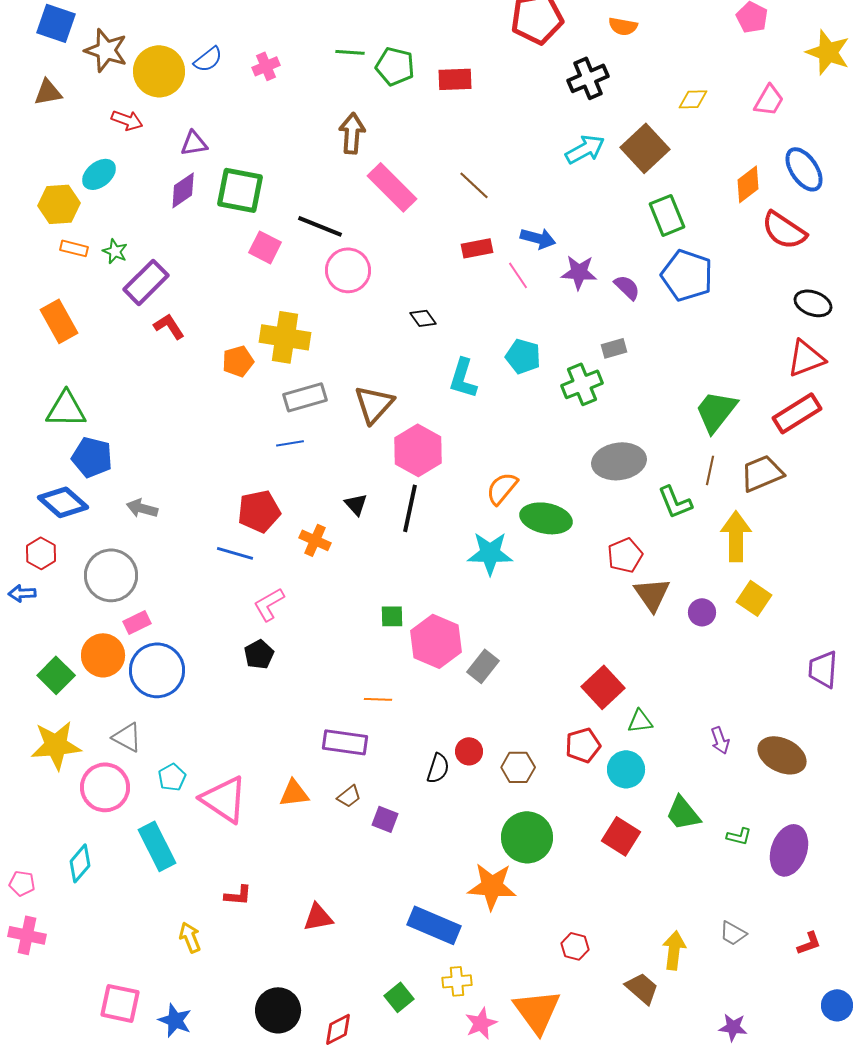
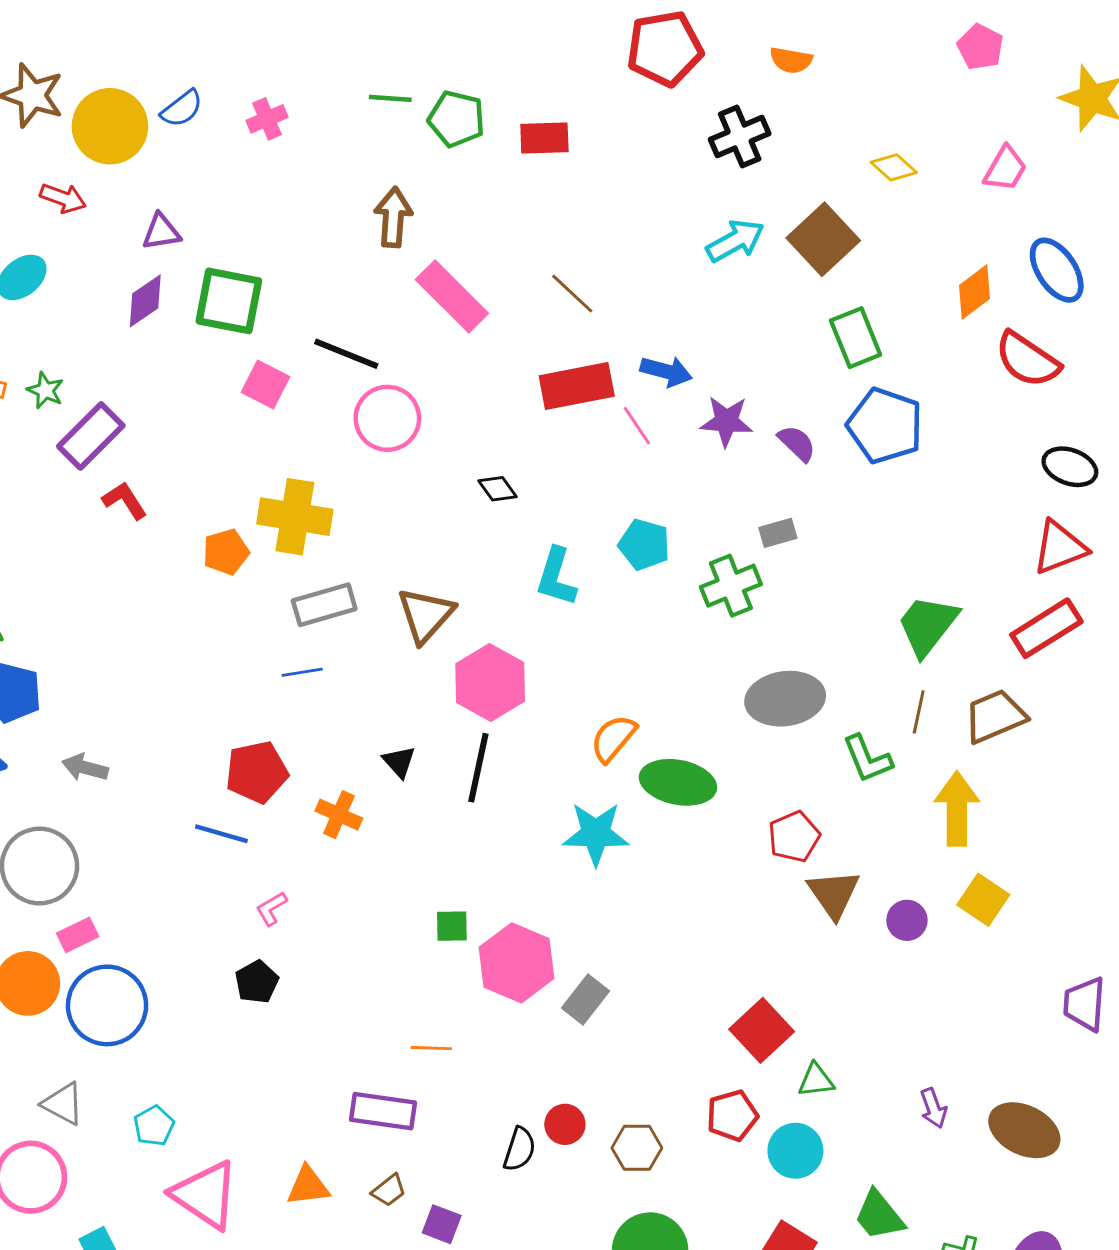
yellow diamond: (693, 99) -> (894, 167), turned 44
red rectangle: (477, 248) -> (577, 386), size x1.6
pink L-shape: (269, 604) -> (271, 909), size x0.7
cyan pentagon: (172, 777) -> (154, 1126), moved

